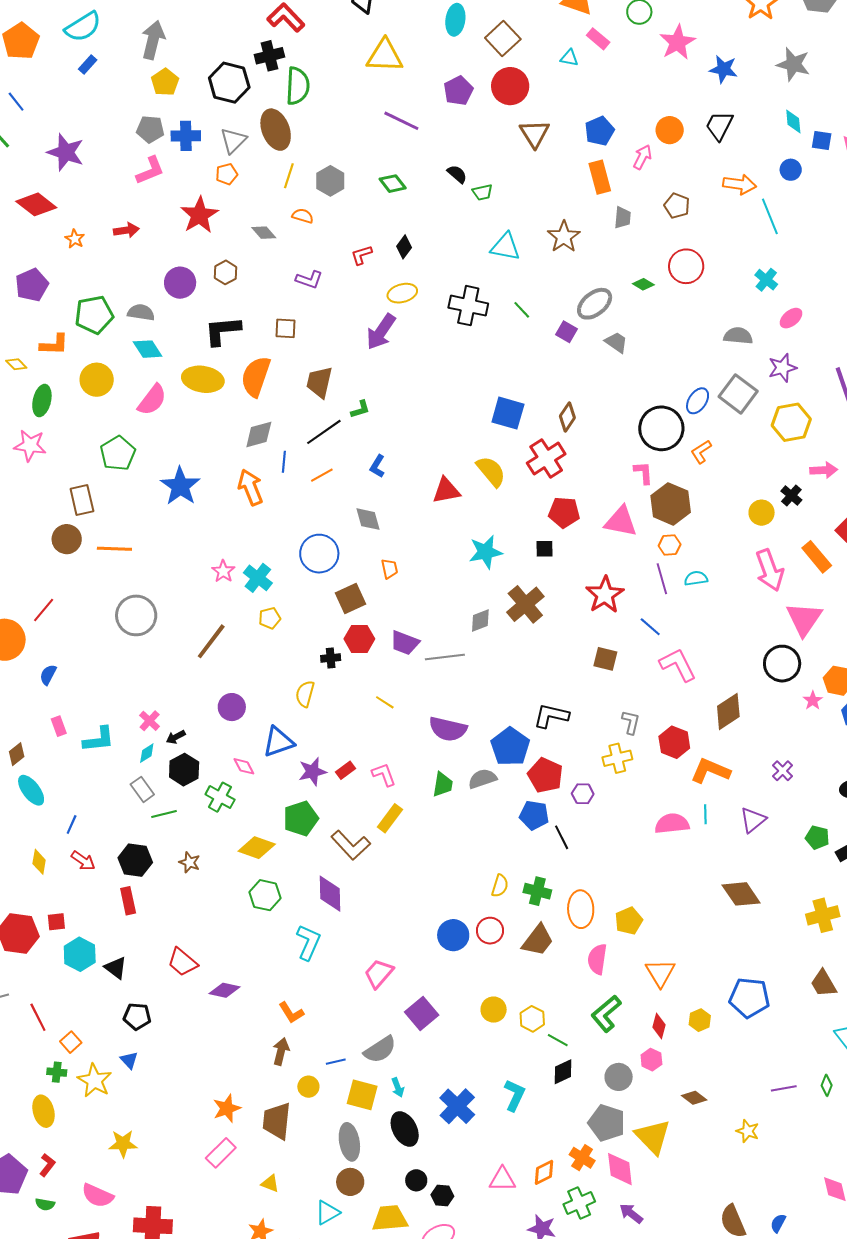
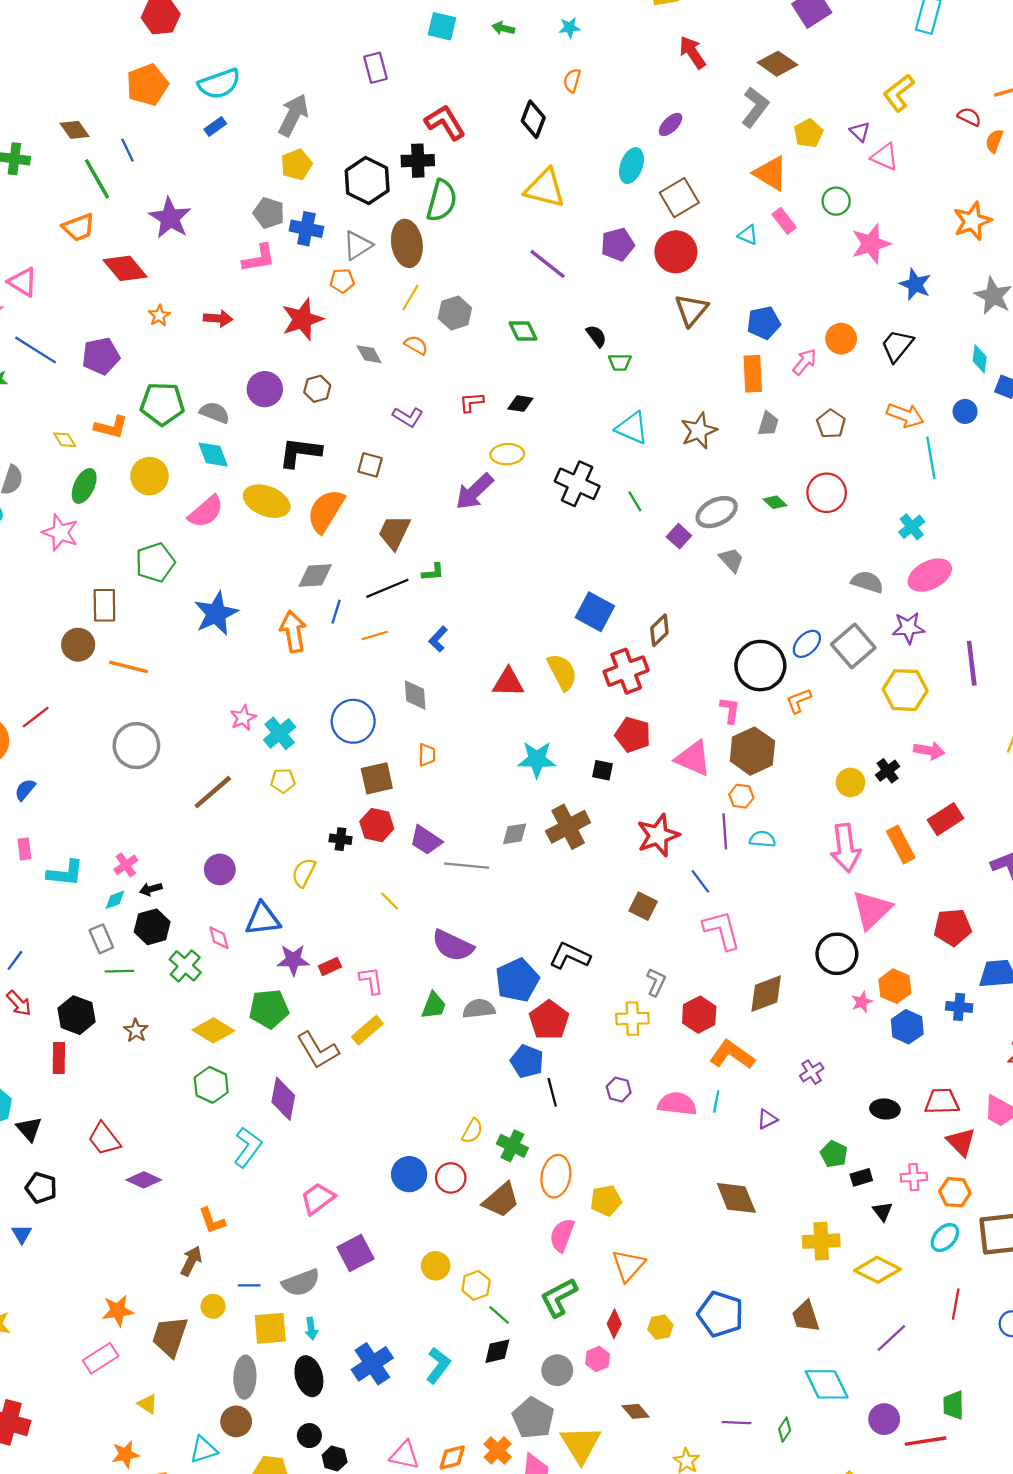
black diamond: (404, 247) -> (520, 404), turned 50
pink ellipse: (791, 318) -> (930, 575), size x1.6
purple hexagon: (583, 794) -> (619, 1090), moved
purple triangle: (753, 820) -> (767, 1119), size x0.7
yellow square: (362, 1095) -> (270, 1328), turned -32

